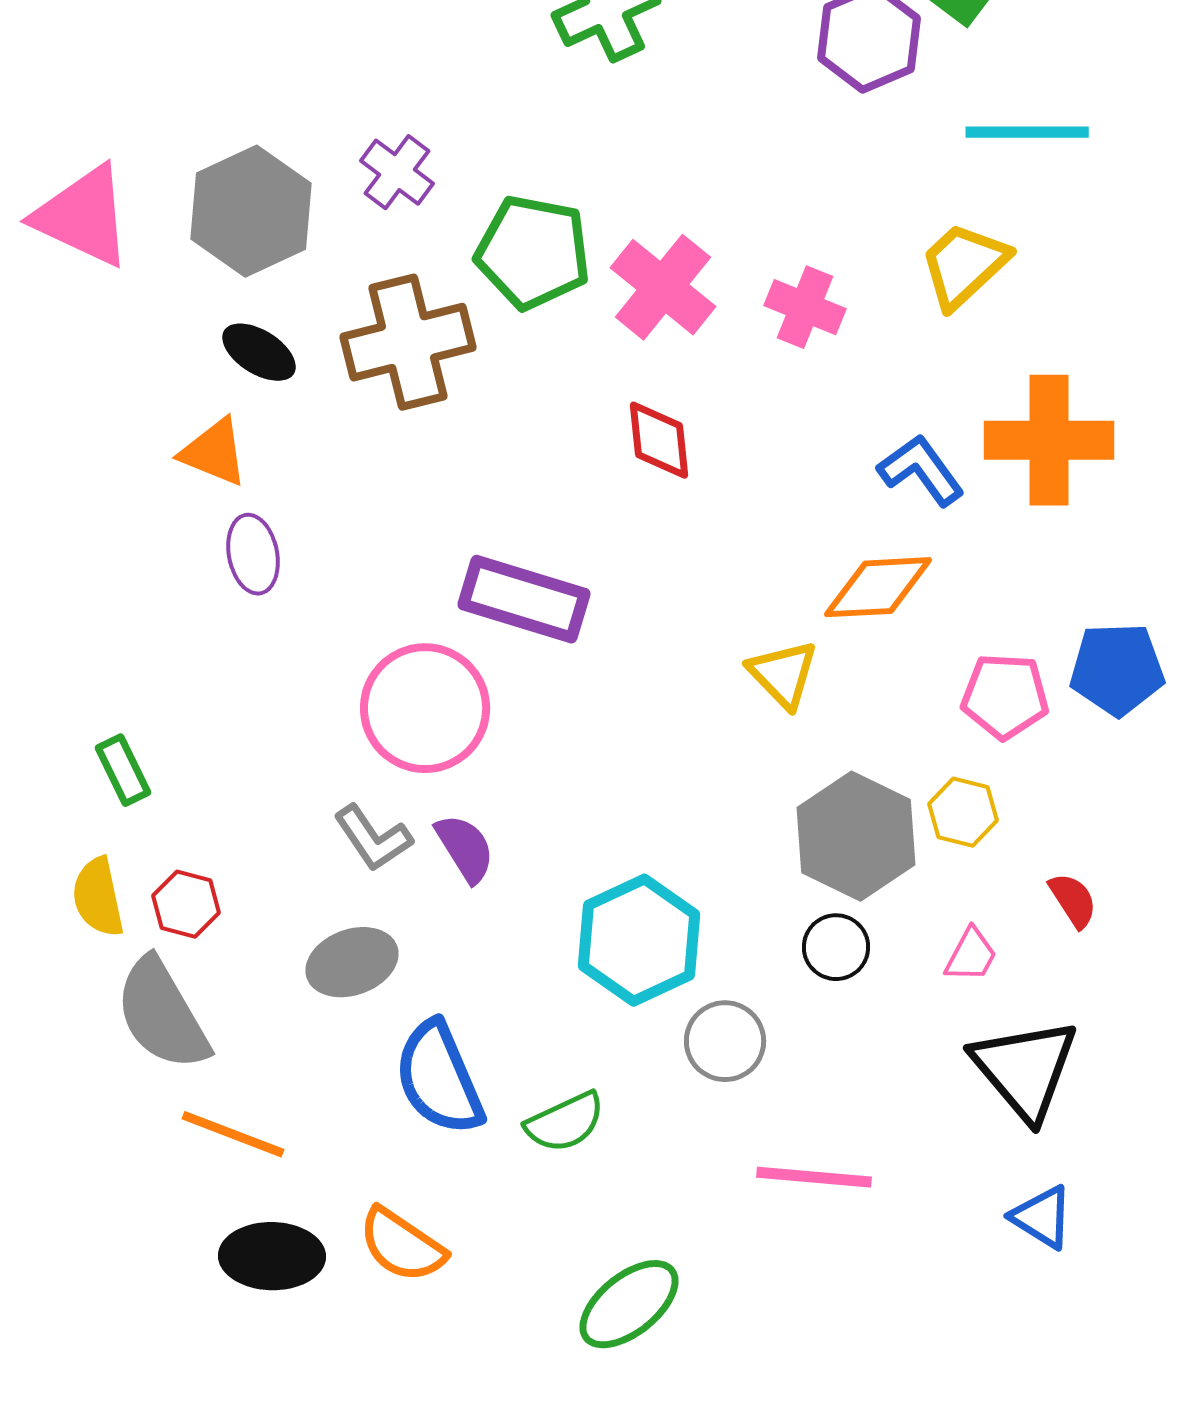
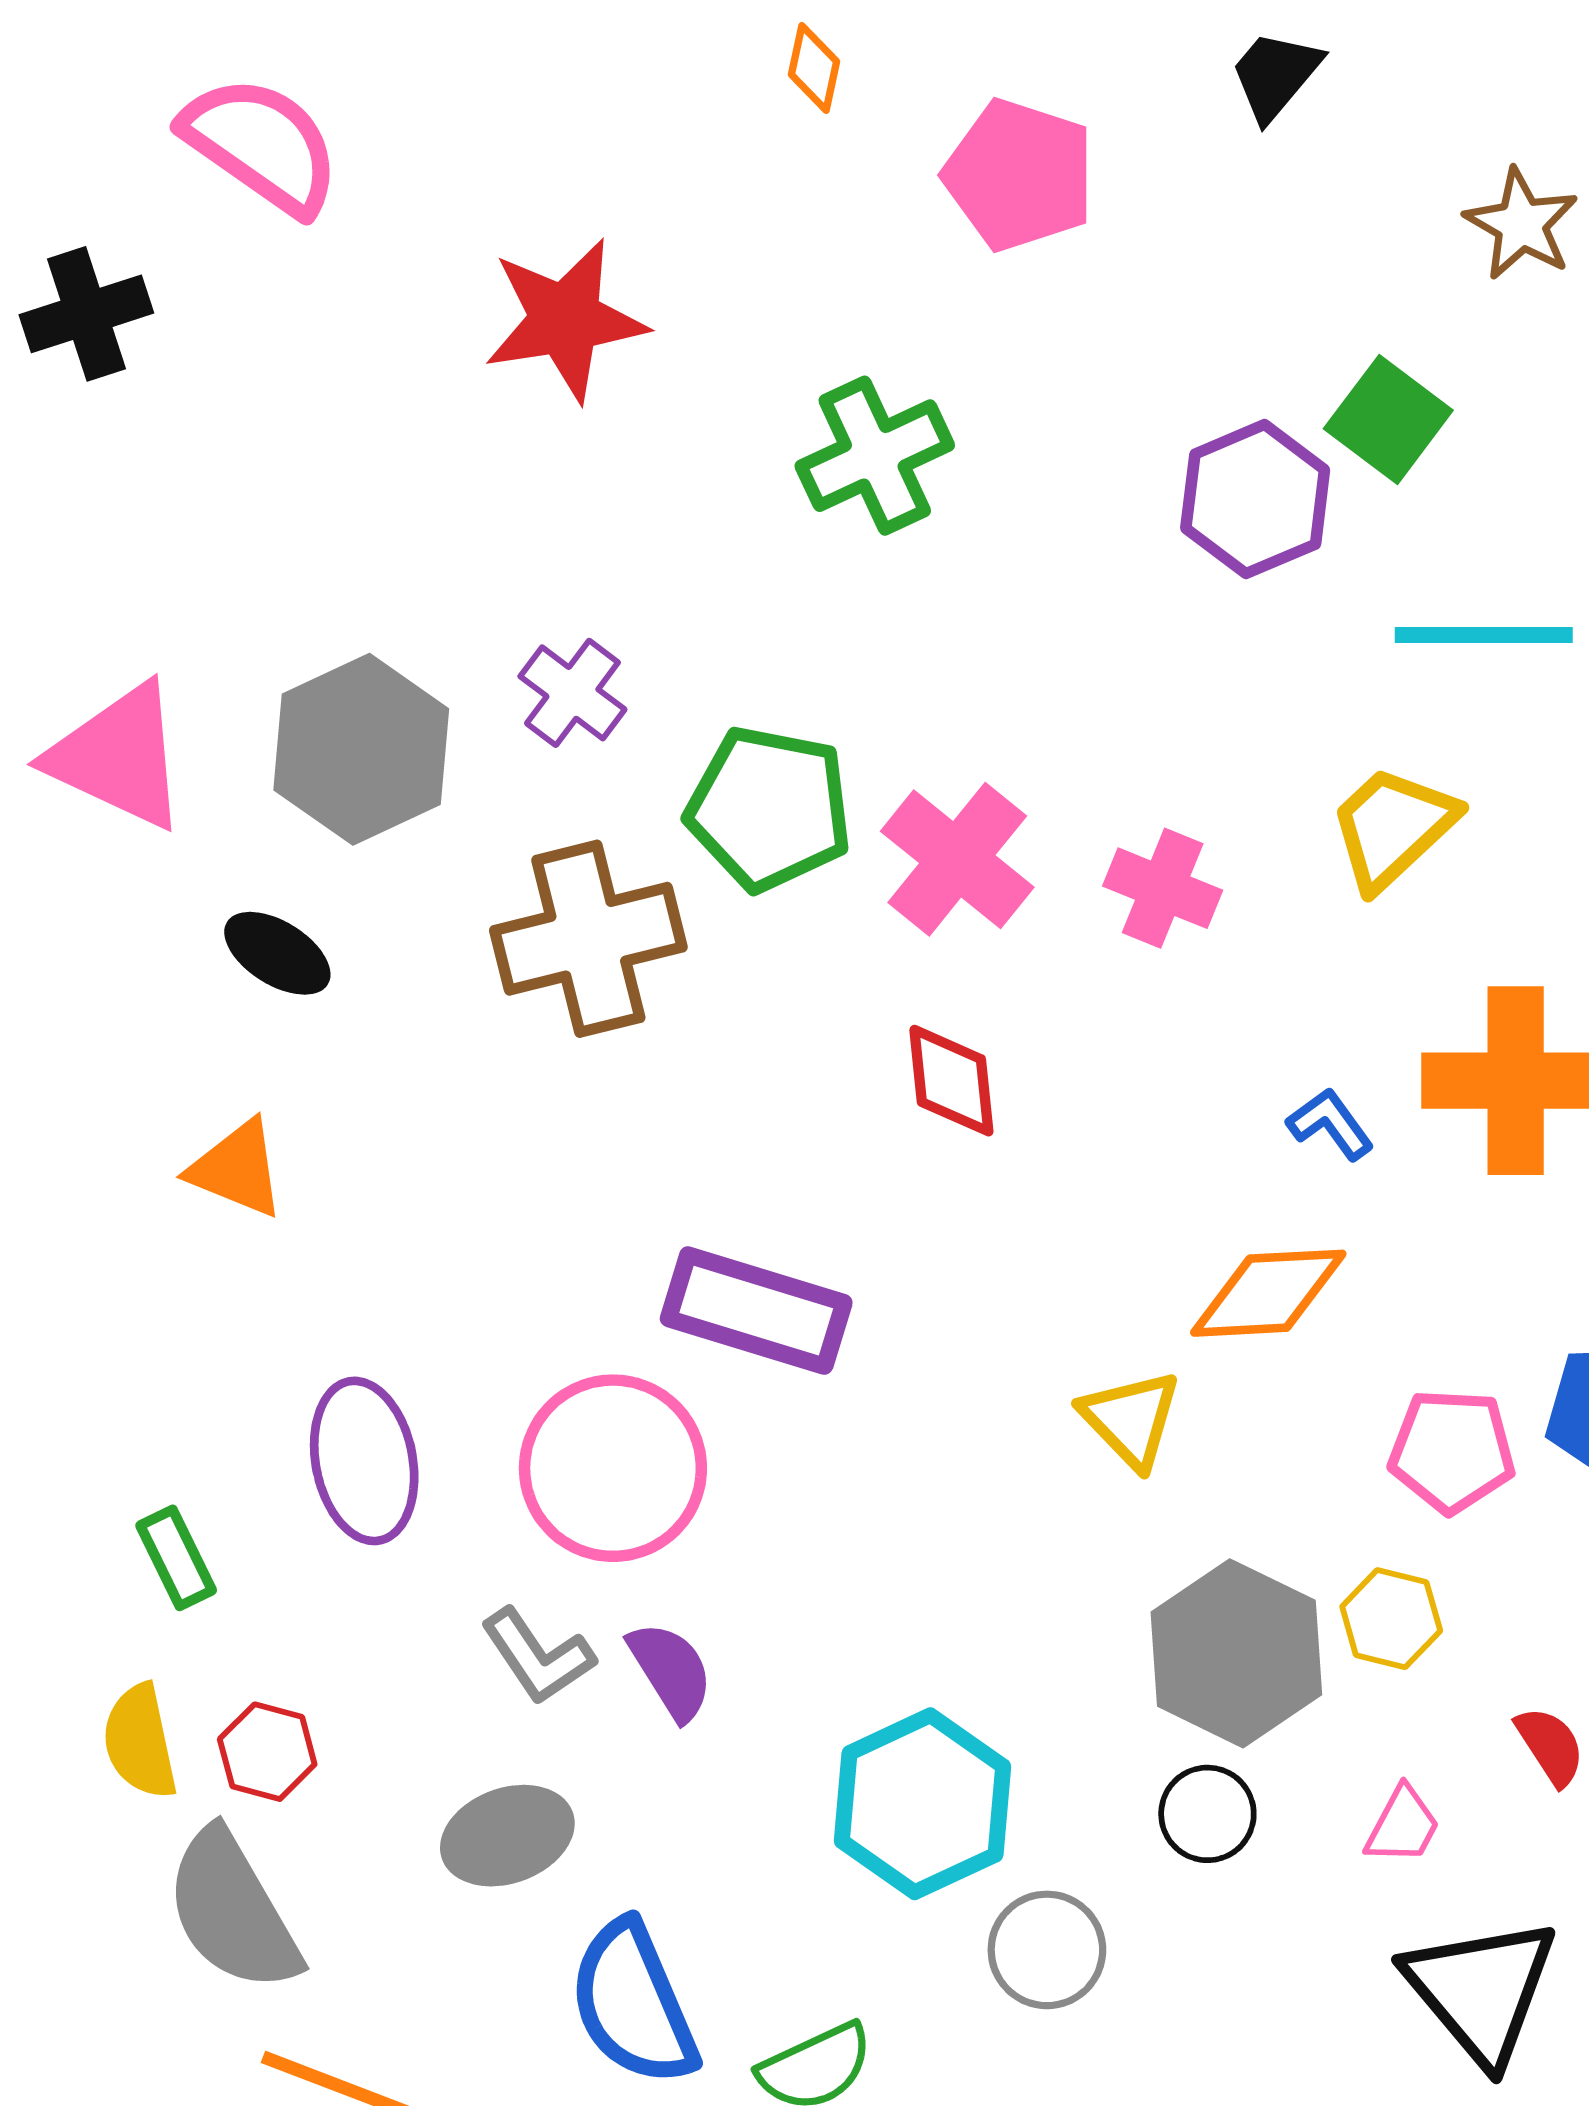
black ellipse: (259, 352) -> (277, 953), moved
orange triangle: (214, 452) -> (237, 1169), moved
blue L-shape: (921, 470) -> (1330, 1124), size x0.7
purple ellipse: (253, 554) -> (364, 1461), moved, size x1.4

